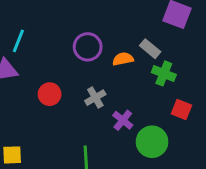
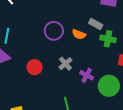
orange semicircle: (123, 59) -> (79, 34), turned -136

